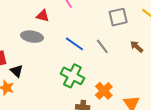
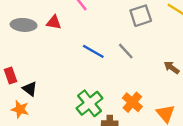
gray ellipse: (32, 37) -> (24, 25), moved
brown arrow: (137, 47) -> (172, 68), moved
green cross: (72, 76) -> (89, 103), moved, turned 30

